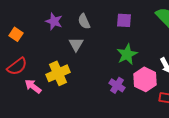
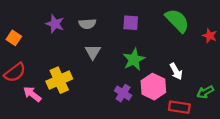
gray semicircle: (84, 21) -> (87, 24), turned -70
gray triangle: (76, 44) -> (93, 52), moved

